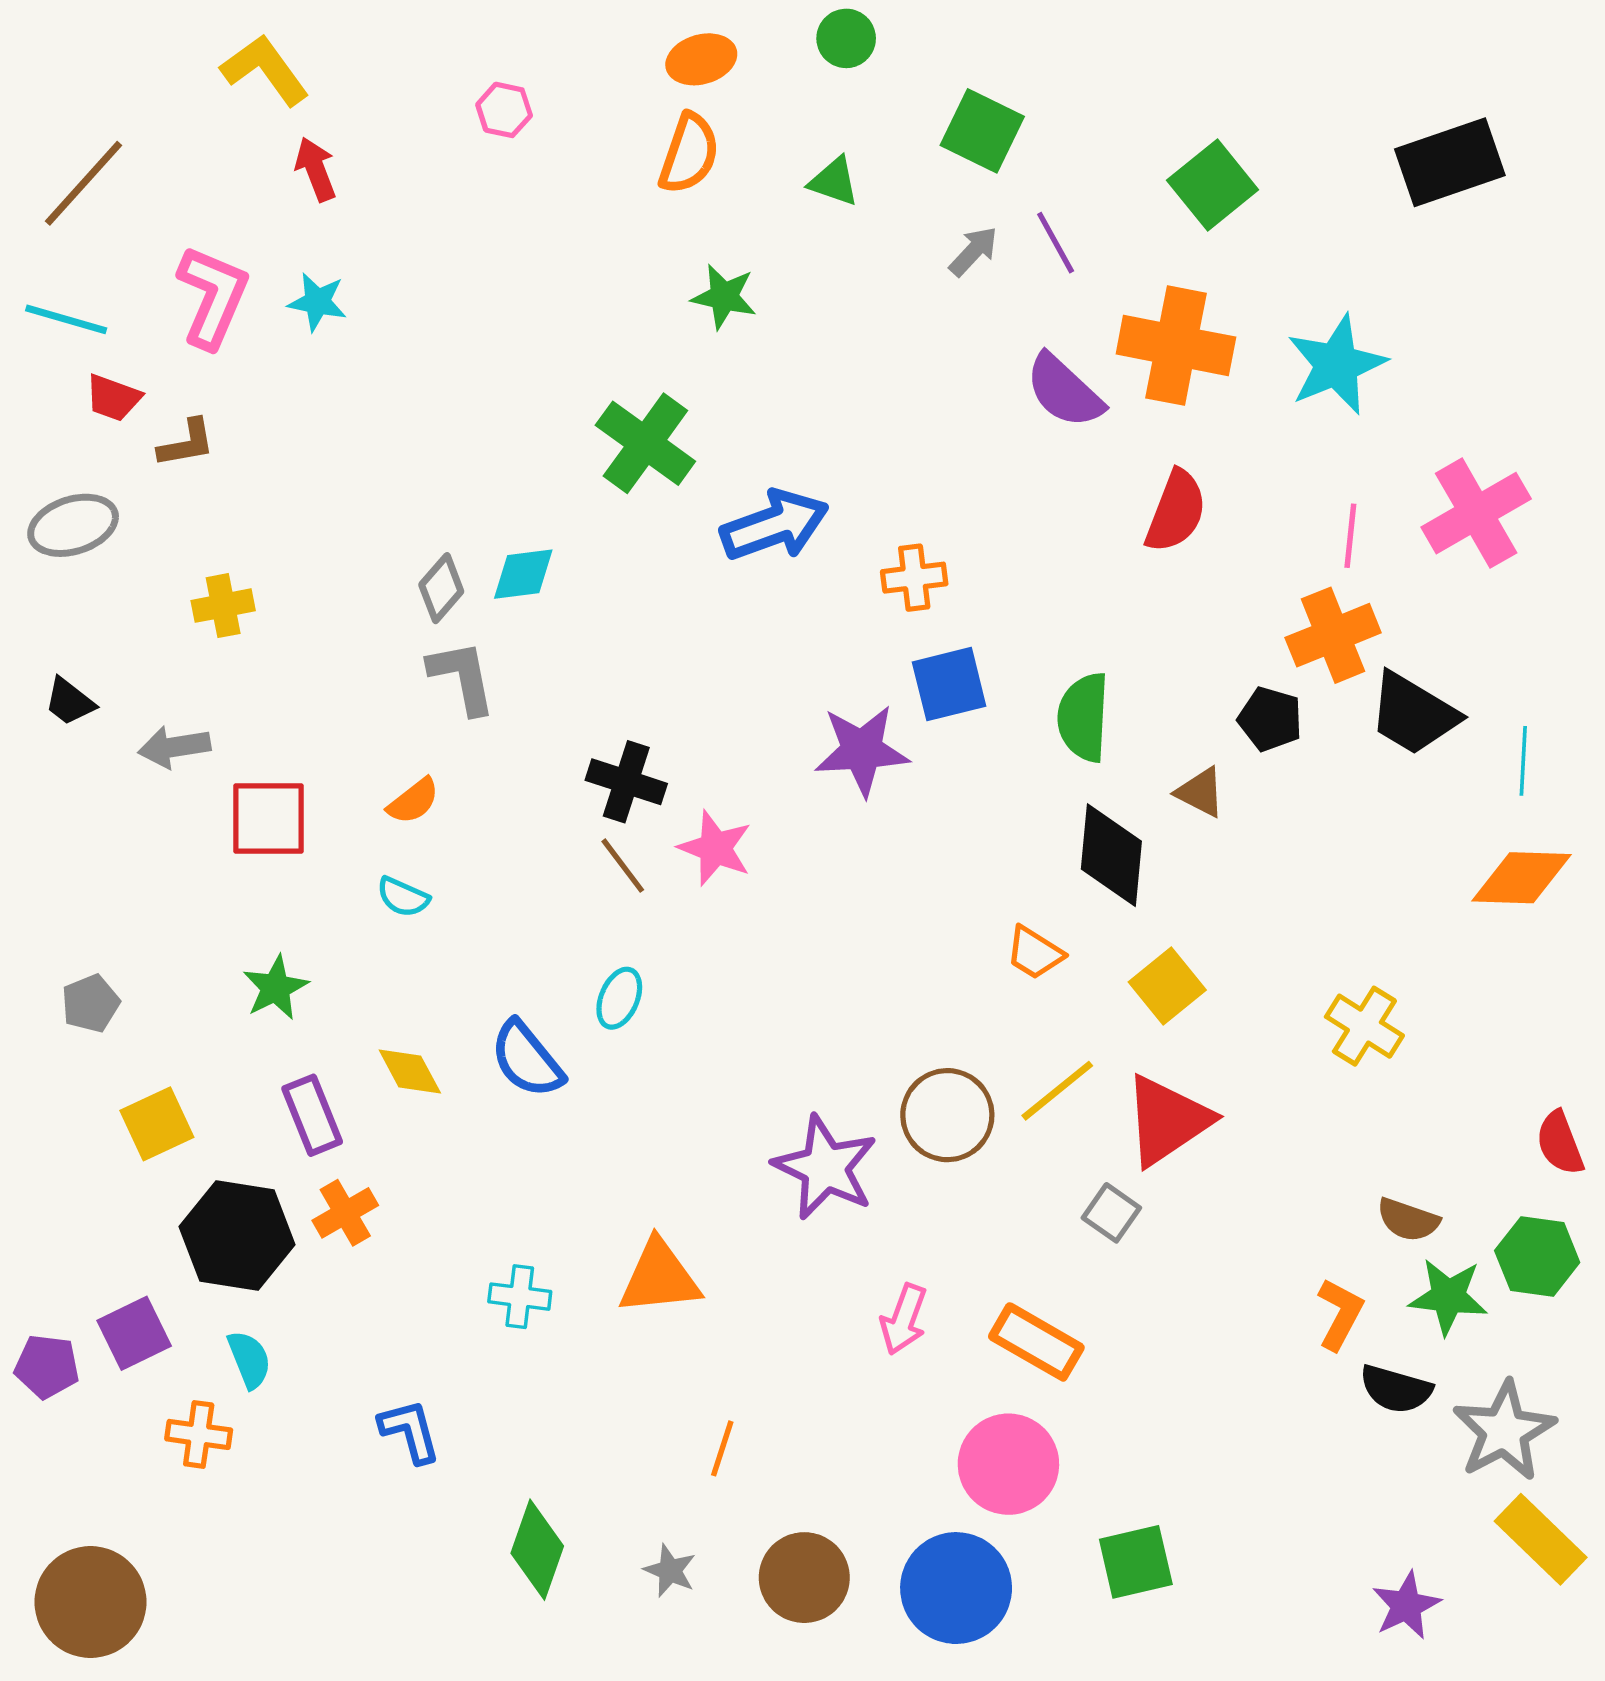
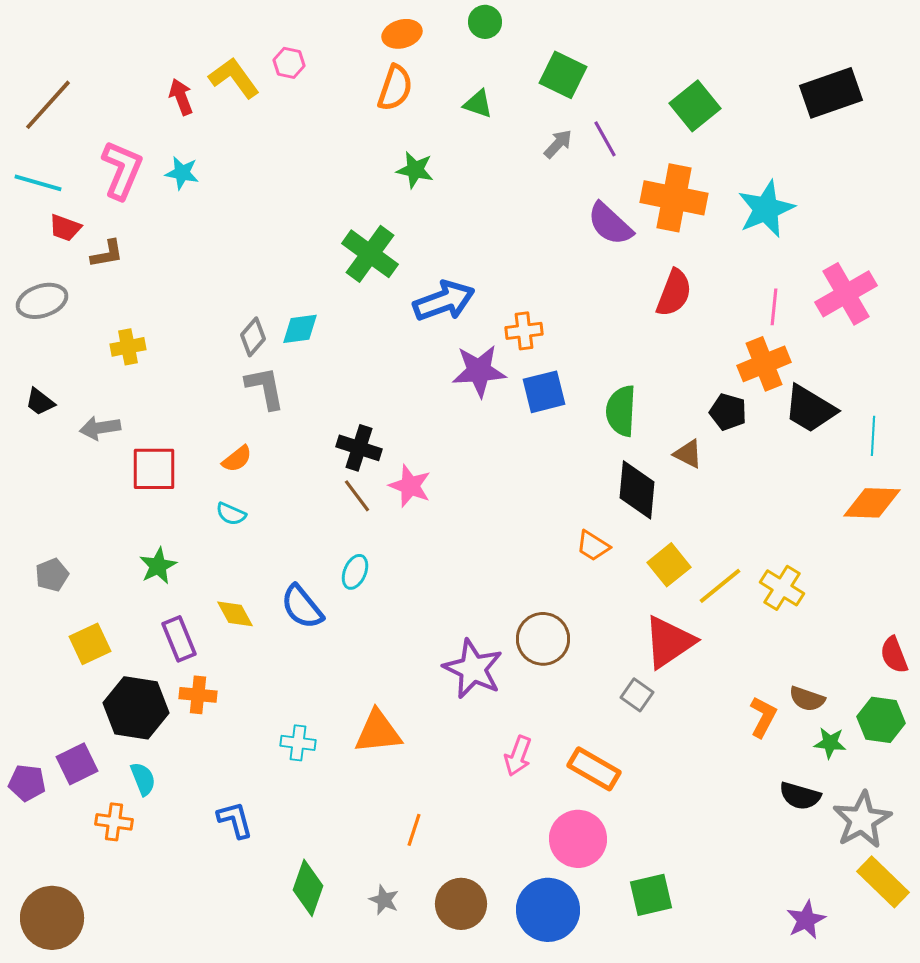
yellow L-shape: (265, 70) -> (234, 78), moved
purple star: (862, 750) -> (479, 371), moved
yellow line: (1057, 1091) -> (720, 586), moved
orange cross: (345, 1213) -> (198, 695), turned 36
green star: (1448, 1297) -> (830, 743), size x0.7
orange L-shape: (1340, 1314) -> (763, 717), moved

